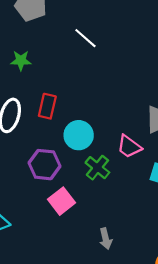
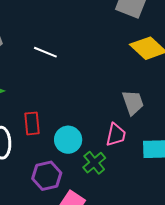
pink trapezoid: (129, 147) -> (116, 135), turned -95
green cross: (97, 168) -> (94, 163), turned 30

